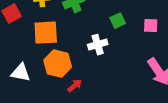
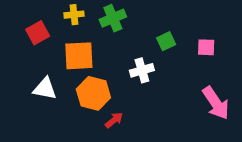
white triangle: (21, 73) -> (45, 89), moved

